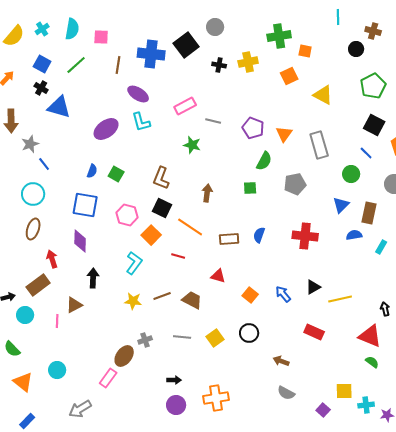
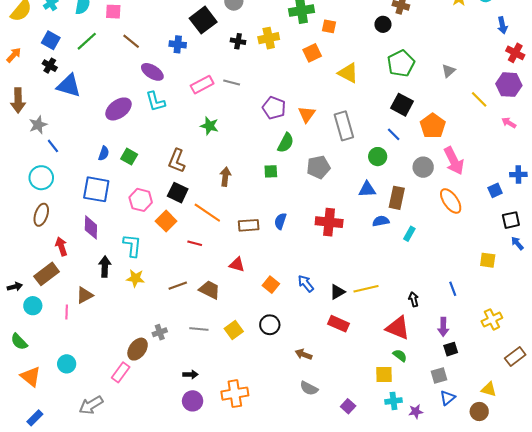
blue cross: (151, 54) -> (178, 44), moved, size x0.6
brown line: (118, 65) -> (131, 41), turned -60
gray line: (213, 121) -> (232, 82), moved
blue triangle: (341, 205) -> (367, 189), turned 42
cyan L-shape: (134, 263) -> (132, 245), moved, turned -30
black triangle: (313, 287) -> (337, 292), moved
yellow star: (133, 301) -> (135, 278), moved
yellow square: (344, 391) -> (384, 374), moved

